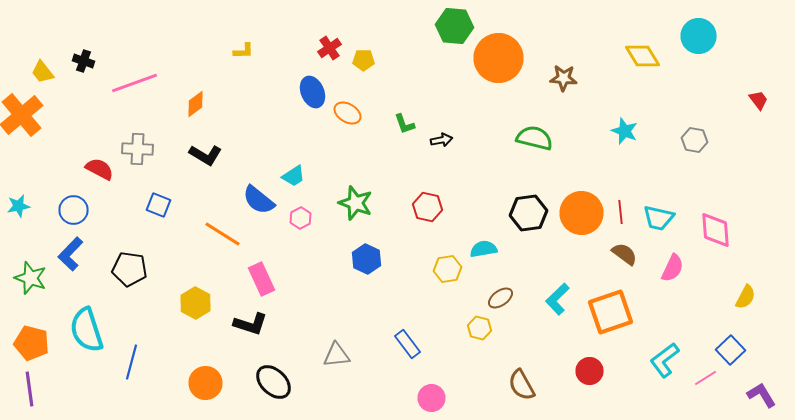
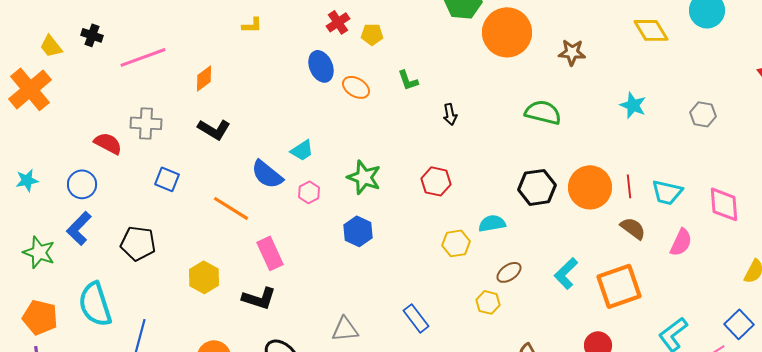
green L-shape: (404, 124) -> (408, 80), moved
black arrow: (442, 140) -> (450, 114), turned 90
blue hexagon: (366, 259) -> (358, 231), moved

